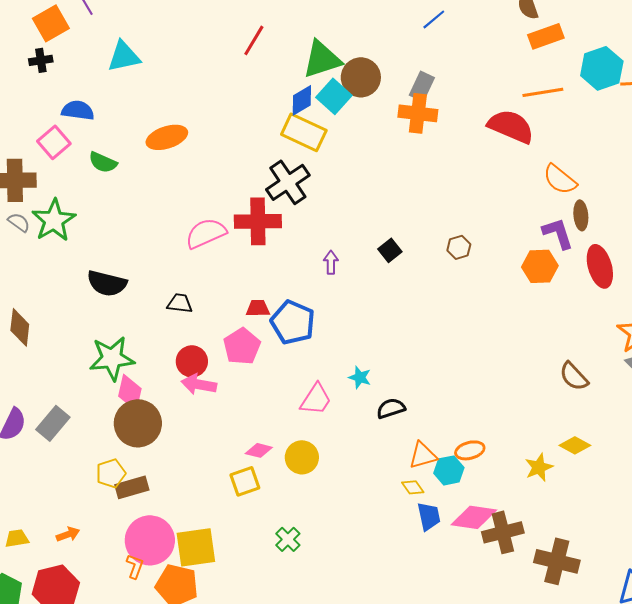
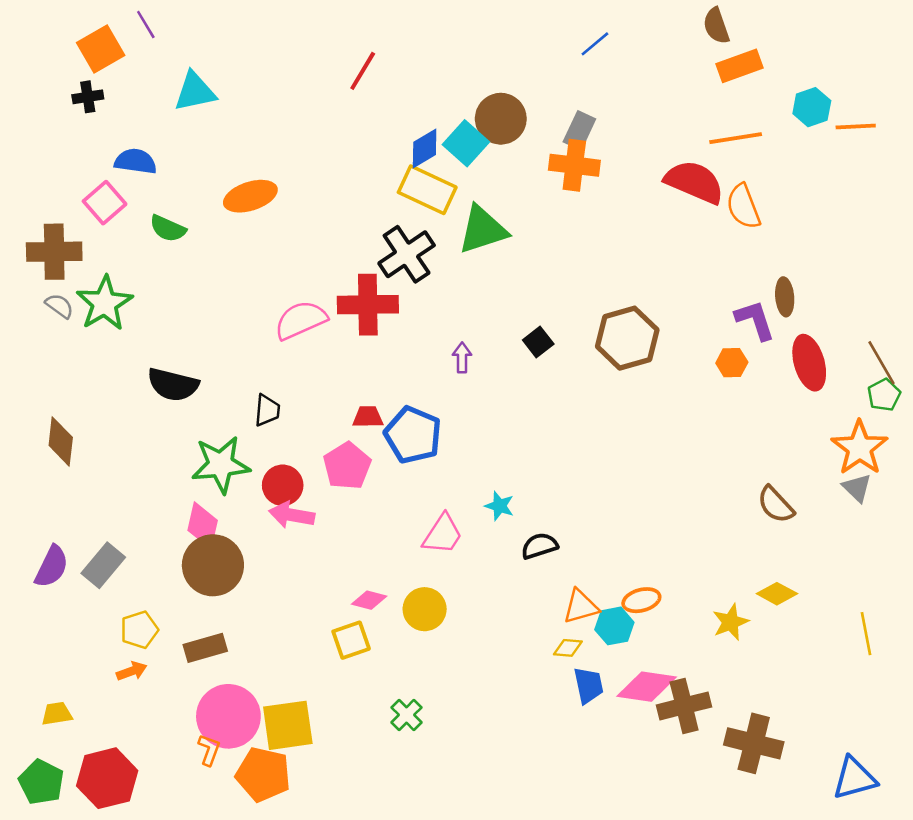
green triangle: (322, 59) -> (483, 230), moved
cyan hexagon: (602, 68) -> (812, 107), size x0.7
orange semicircle: (560, 179) -> (743, 206), moved, turned 30
brown hexagon: (459, 247) -> (627, 338), size x2.0
orange hexagon: (540, 266) -> (732, 363), size x0.7
black trapezoid: (180, 303) -> (267, 410), turned 88
green star: (112, 358) -> (221, 465), moved
yellow pentagon: (111, 473) -> (139, 630), moved
yellow diamond: (413, 487) -> (568, 648), turned -50
orange arrow: (68, 534) -> (132, 671), moved

